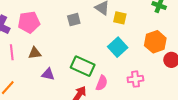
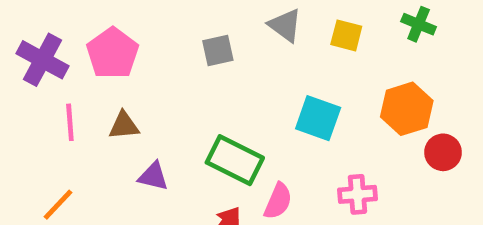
yellow square: (120, 18) -> (346, 35), moved
pink pentagon: (29, 22) -> (113, 53), turned -30
cyan square: (118, 47) -> (318, 118), turned -30

